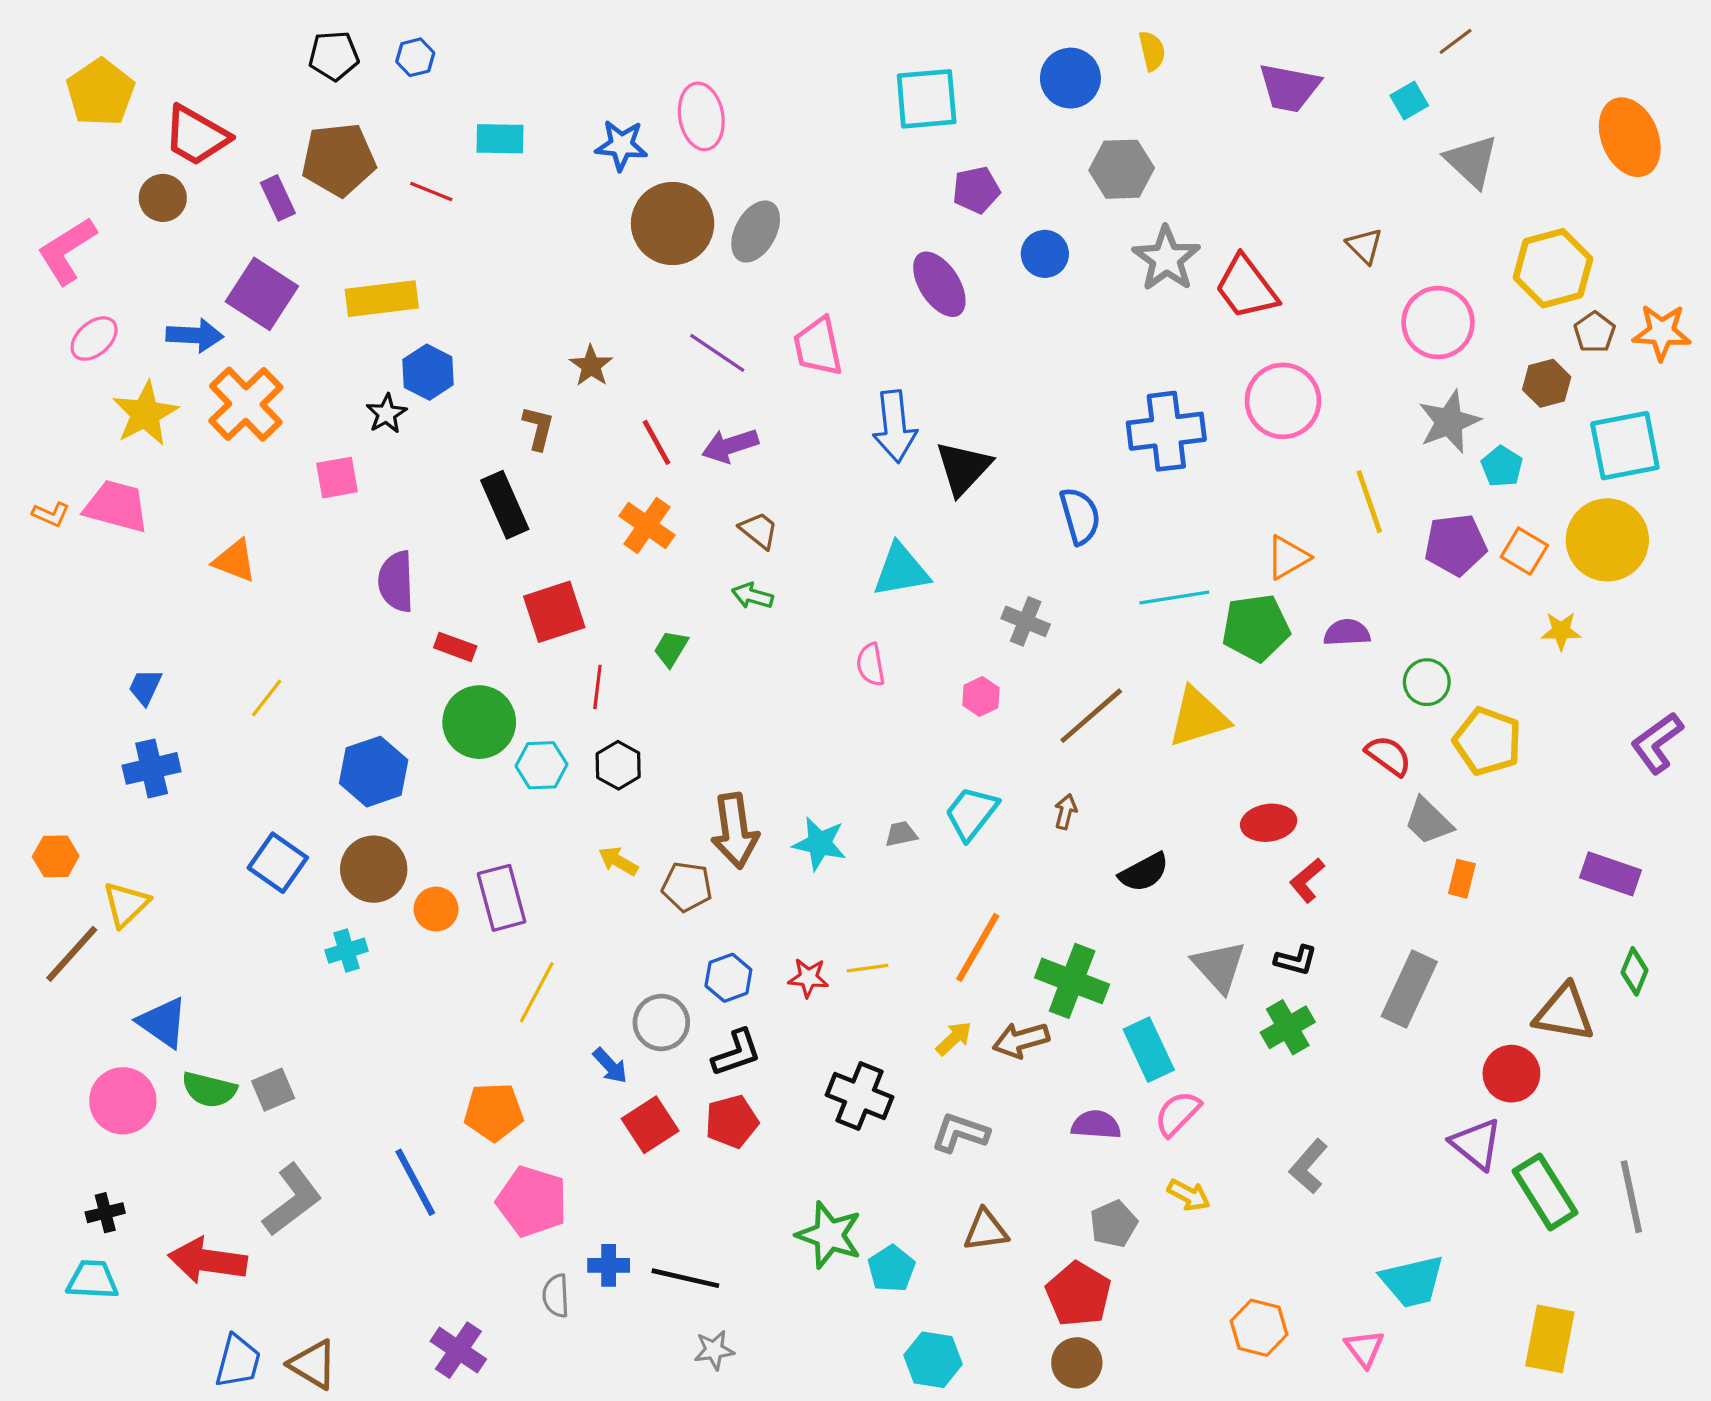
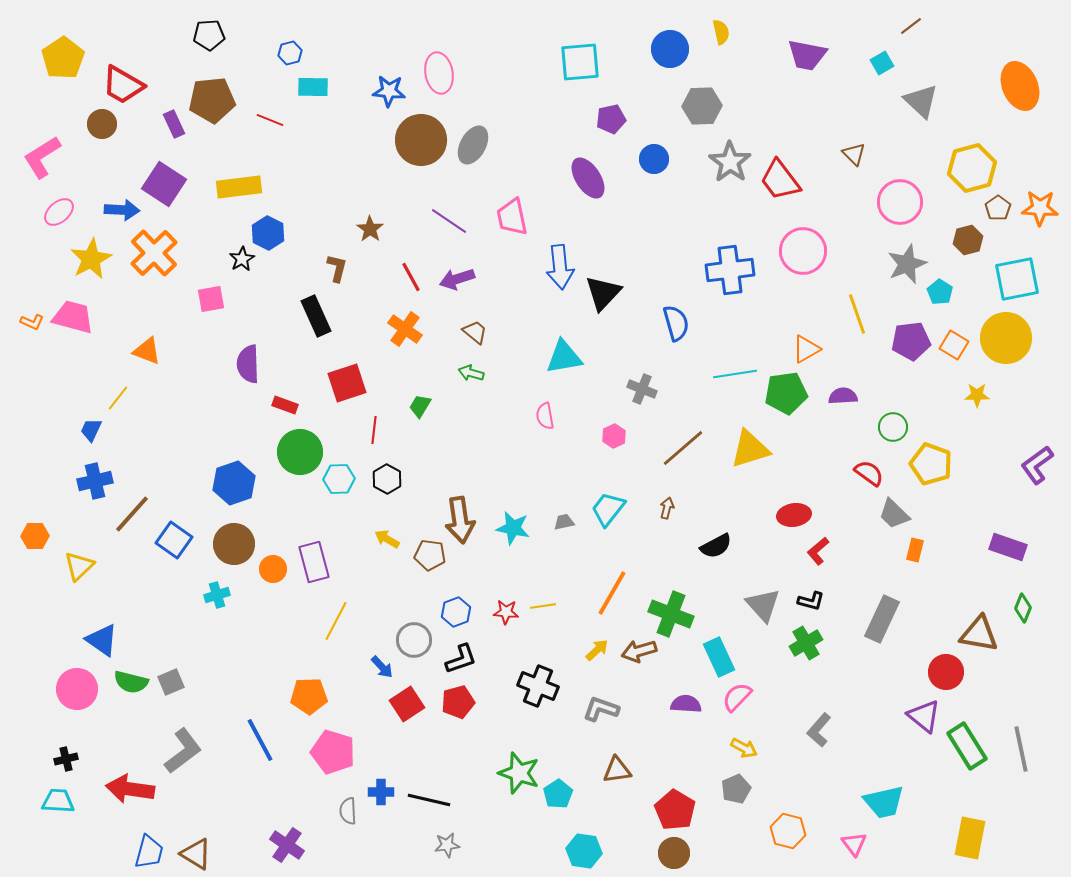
blue hexagon: (415, 57) -> (290, 53), moved
yellow line: (267, 698) -> (118, 398), moved
brown line: (72, 954) -> (132, 514), moved
gray pentagon: (1114, 1224) -> (736, 789), moved

